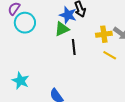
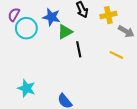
blue star: (68, 15) -> (51, 17), moved
yellow cross: (104, 34) -> (108, 15), moved

